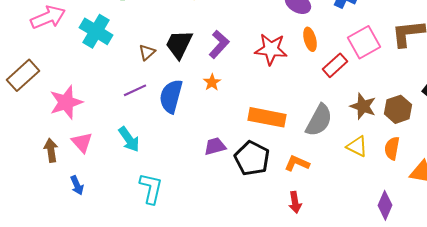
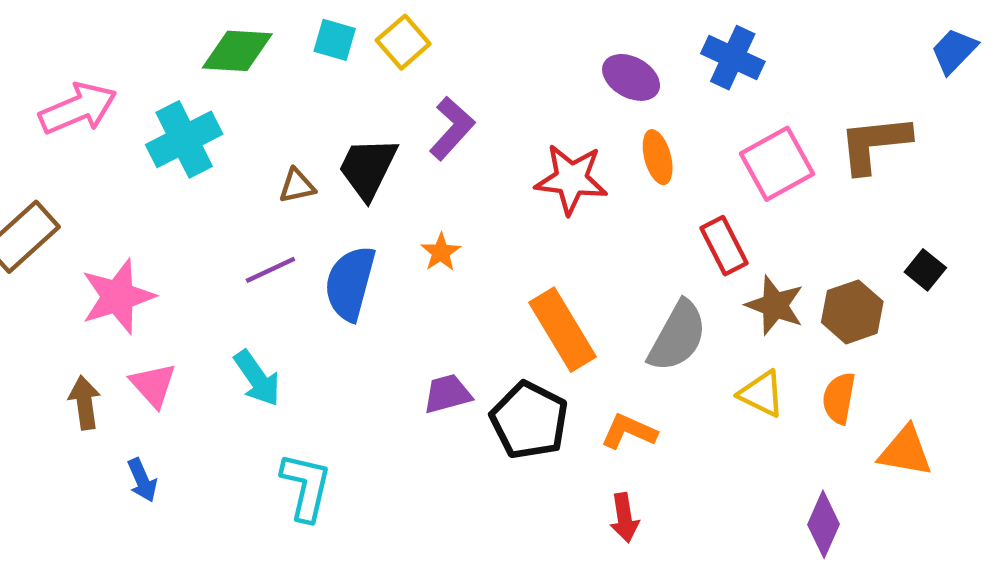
cyan cross: (96, 31) -> (184, 139), turned 32
purple L-shape: (219, 44) -> (452, 128), moved
brown triangle: (147, 52) -> (297, 186), turned 30
red rectangle: (335, 65) -> (724, 246), moved, turned -75
orange rectangle: (267, 117) -> (562, 330), turned 48

